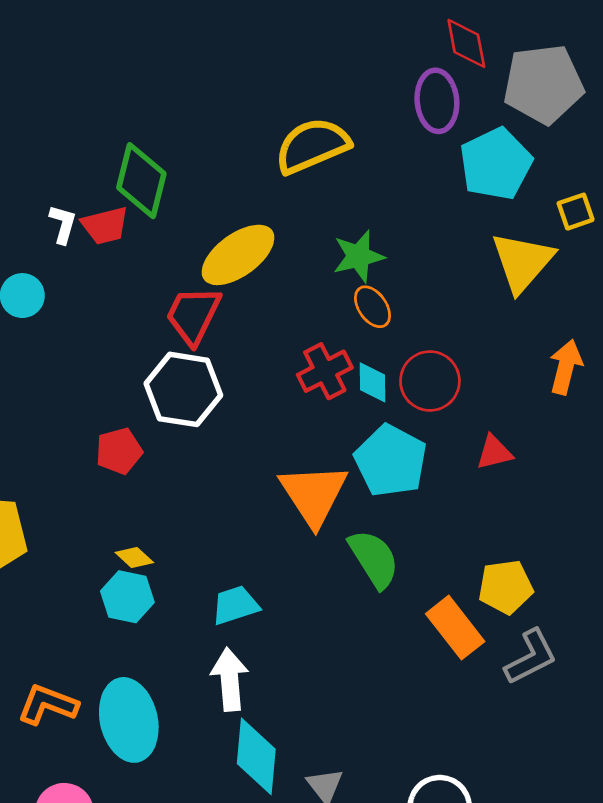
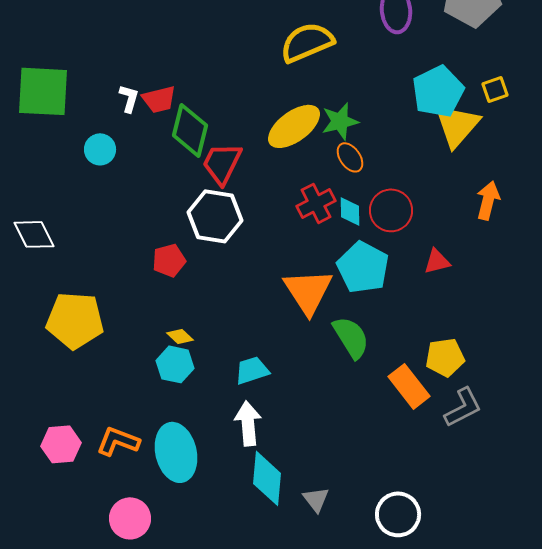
cyan pentagon: (496, 164) -> (438, 91), moved
green diamond: (141, 181) -> (190, 130), moved
yellow ellipse: (238, 255) -> (294, 126), moved

